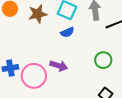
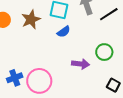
purple arrow: (59, 66) -> (81, 64), moved

